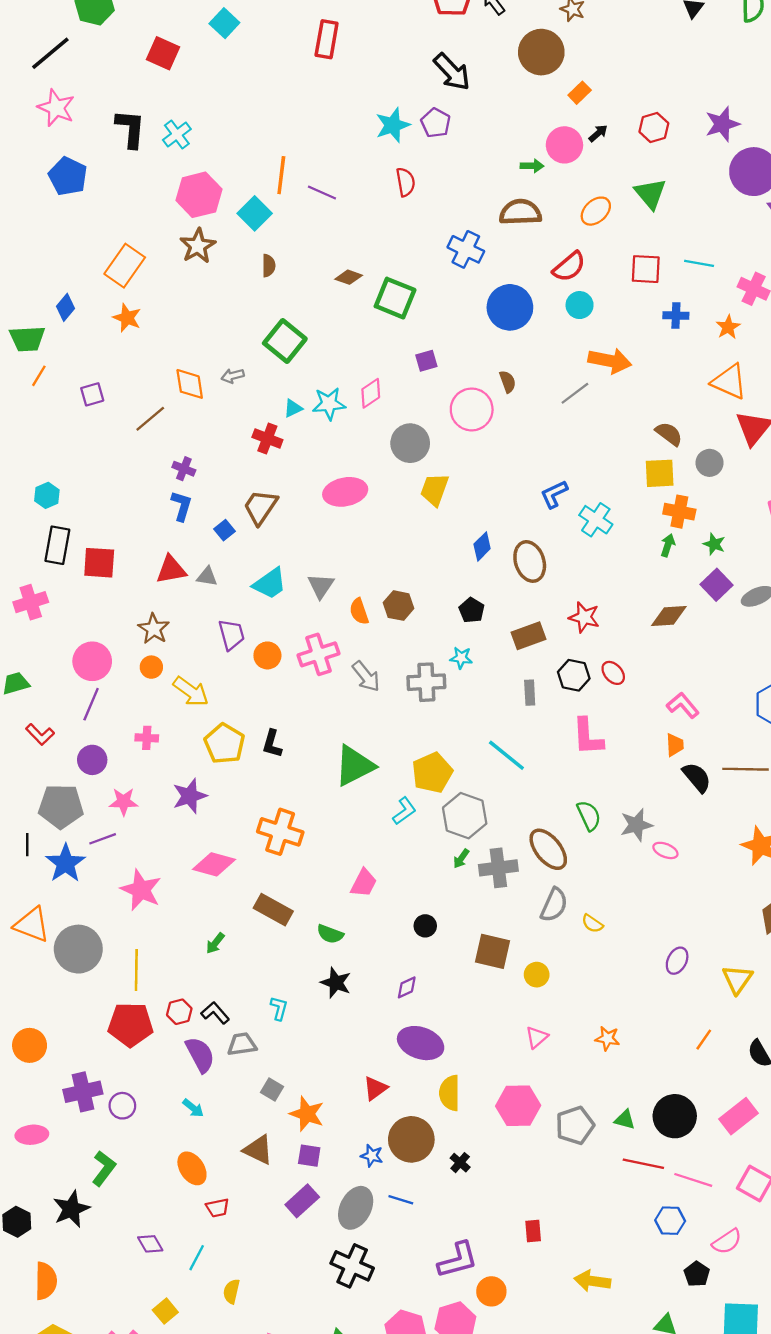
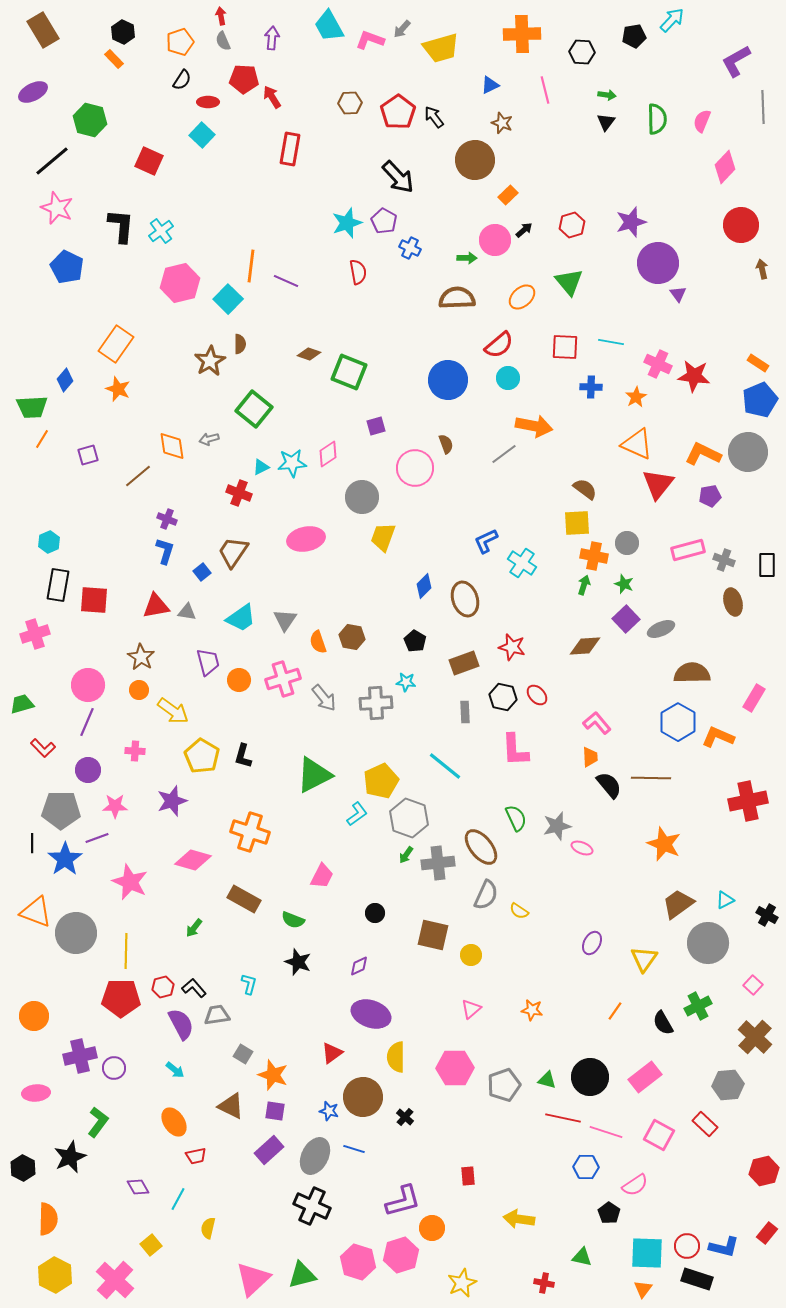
brown star: (198, 246) -> (210, 361), moved
blue cross: (466, 249) -> (410, 248), moved, size x0.7
gray circle: (710, 463) -> (627, 543), moved

